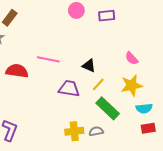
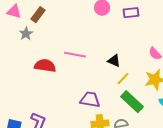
purple trapezoid: (69, 89) -> (90, 100), moved

